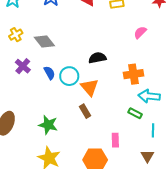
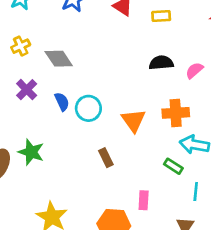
pink semicircle: (140, 32) -> (194, 70), moved
black semicircle: (97, 58) -> (161, 63), moved
orange triangle: (90, 87) -> (133, 120), moved
green star: (48, 125) -> (31, 152), moved

